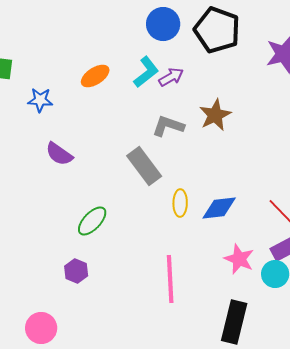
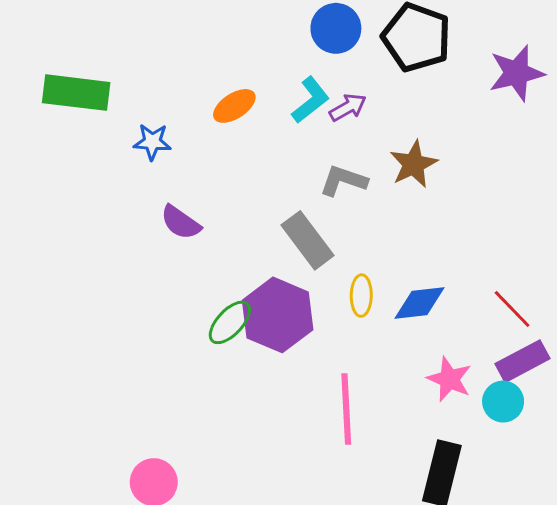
purple hexagon: (76, 271) -> (278, 315), moved, size x2.0

